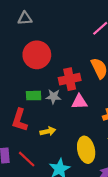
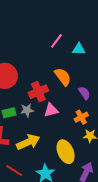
yellow arrow: (48, 131) -> (28, 142), size x1.6

